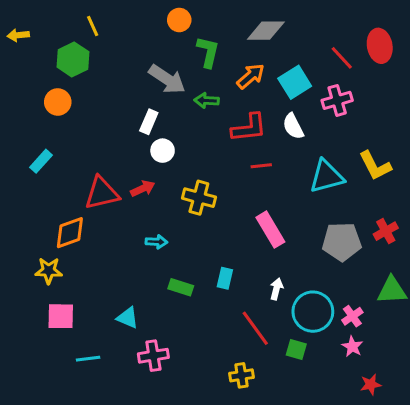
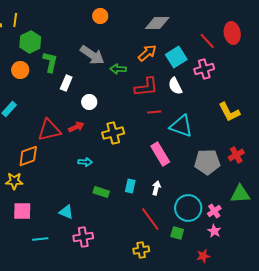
yellow line: (93, 26) -> (15, 20), moved, turned 32
green L-shape: (208, 52) -> (50, 62), moved
white rectangle: (149, 122) -> (66, 83), moved
cyan triangle: (327, 176) -> (181, 126), moved, turned 35
yellow cross: (199, 198) -> (113, 133), turned -30
white arrow: (276, 289) -> (156, 188), moved
red star: (371, 384) -> (203, 256), moved

